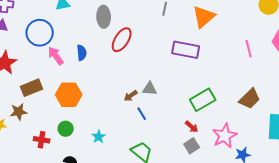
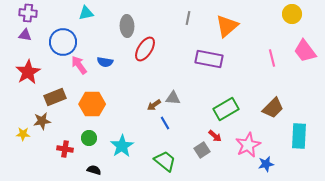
blue semicircle: (82, 53) -> (105, 62), turned 105
cyan star: (99, 137) -> (122, 146), size x1.6
gray square: (192, 146) -> (202, 150), moved

